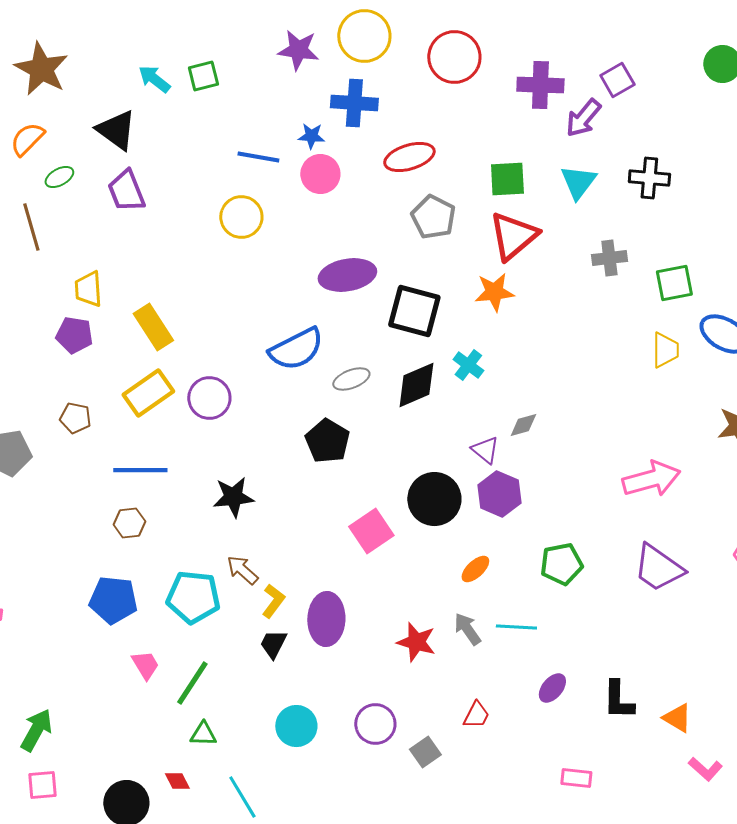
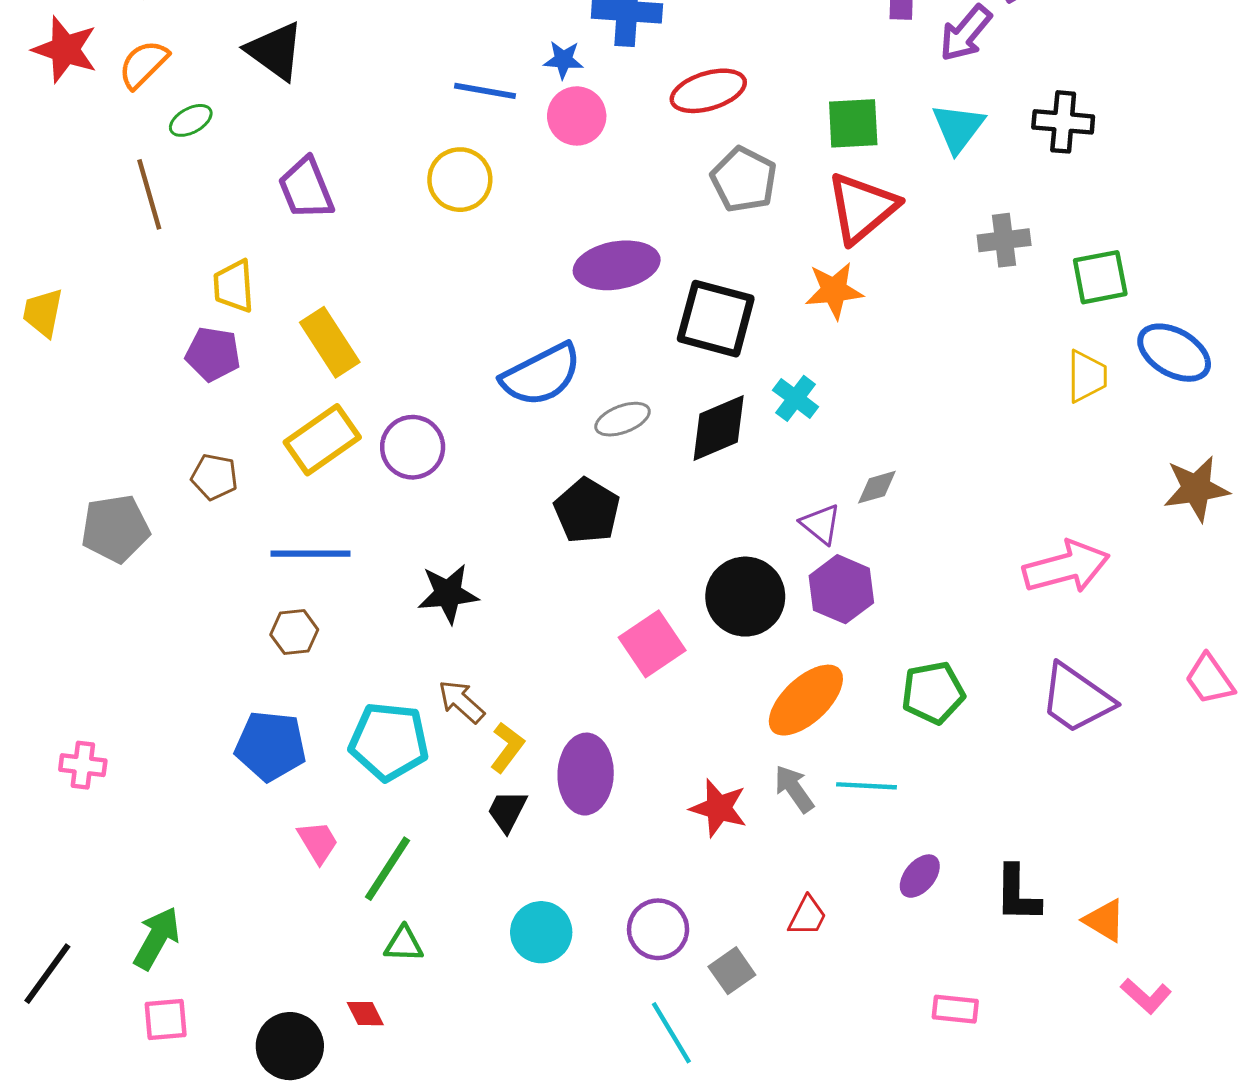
purple trapezoid: (126, 191) -> (306, 188), moved
orange ellipse: (475, 569) -> (806, 700), size x1.8
cyan line: (242, 797) -> (671, 1033), moved

